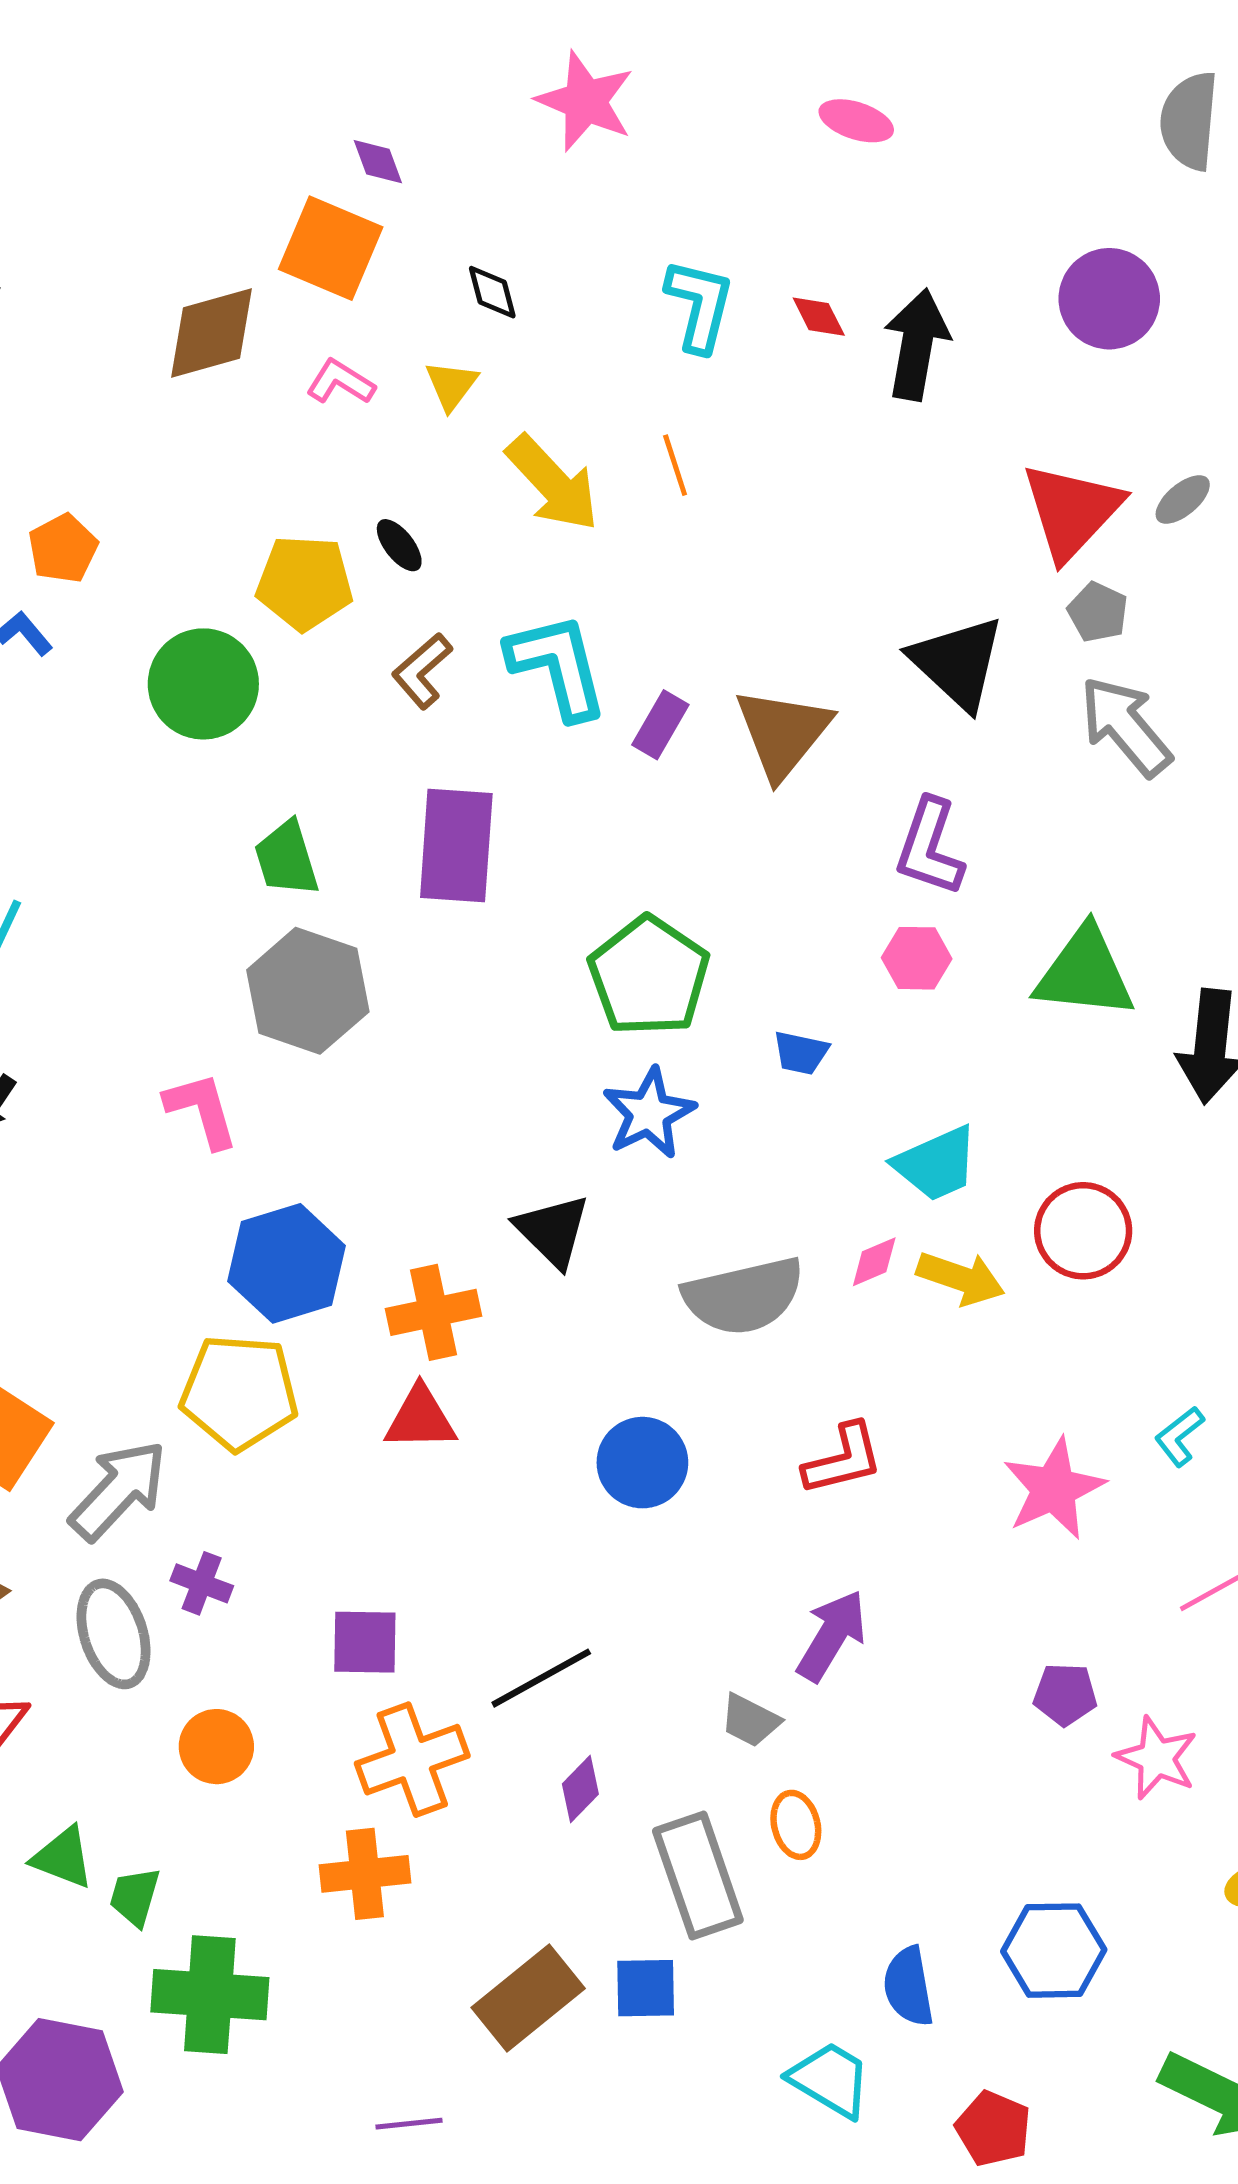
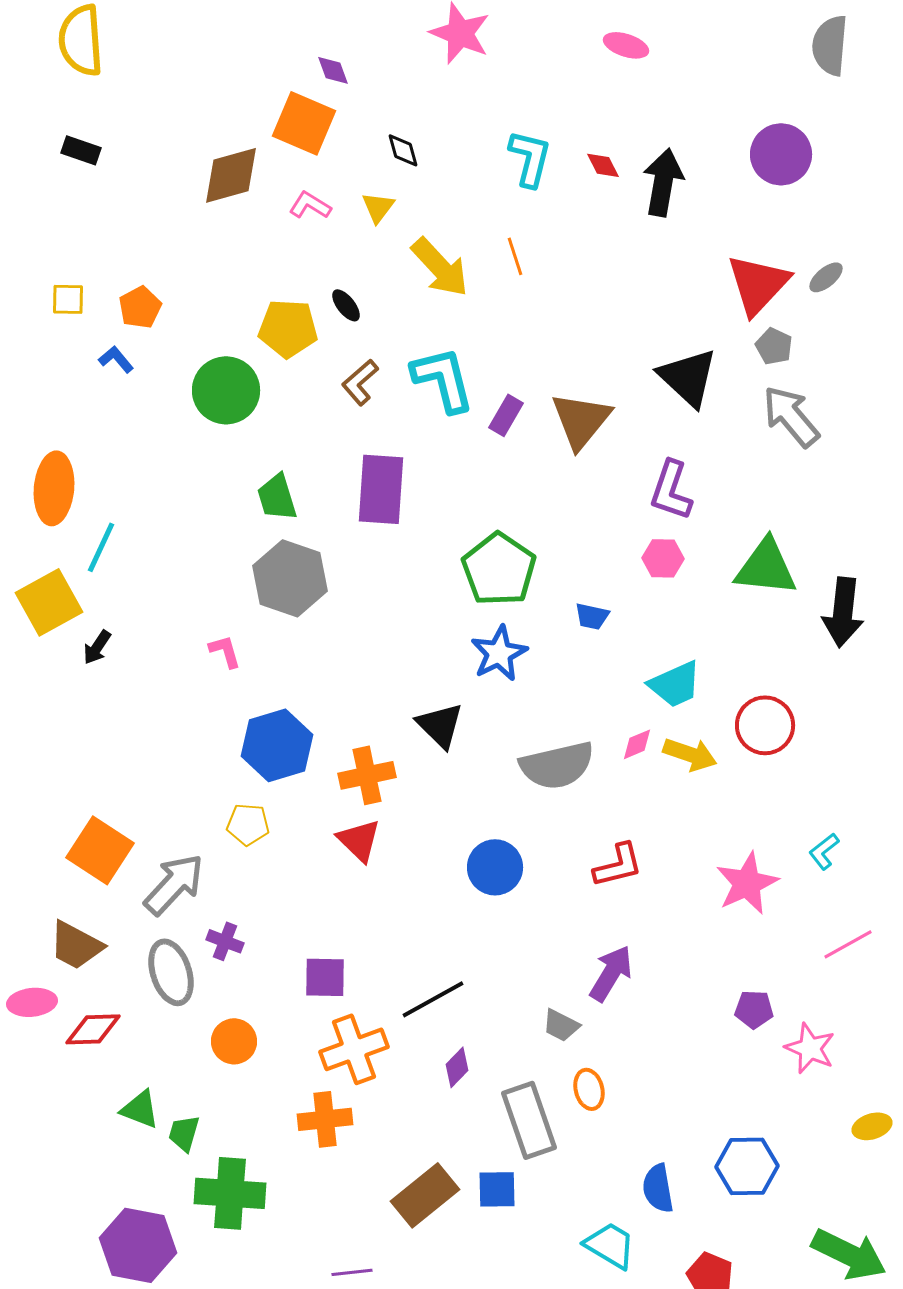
pink L-shape: (202, 1110) -> (225, 651), size x0.7
yellow pentagon: (239, 1392) -> (248, 824), size x0.6
red triangle: (420, 1418) -> (359, 840), turned 45

